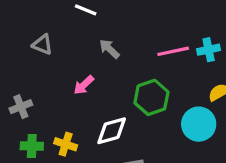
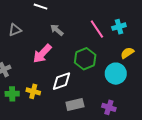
gray triangle: (42, 44) -> (15, 30), turned -40
pink line: (173, 51) -> (97, 29), turned 72
pink arrow: (84, 85) -> (42, 54), size x1.5

